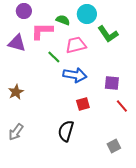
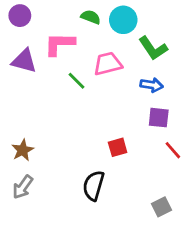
purple circle: (24, 11) -> (20, 16), moved
green semicircle: (63, 20) -> (91, 17), moved
blue arrow: (75, 75) -> (152, 85), moved, size x0.7
brown star: (16, 92) -> (23, 150), moved

